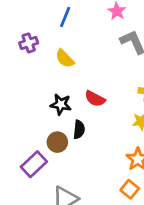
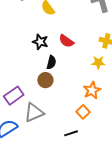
brown circle: (57, 142) -> (45, 80), moved
purple rectangle: (34, 164) -> (14, 96), moved

